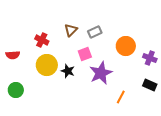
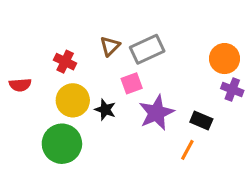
gray rectangle: (95, 32) -> (147, 49), size x1.5
orange circle: (126, 46) -> (225, 59), moved
black rectangle: (150, 85) -> (201, 120), moved
green circle: (16, 90) -> (62, 144), moved, size x1.6

